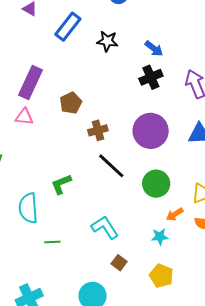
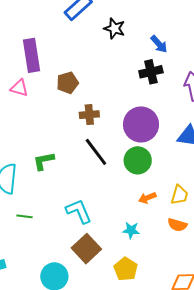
purple rectangle: (30, 82) -> (31, 55), turned -44
green circle: (156, 184) -> (138, 160), moved
orange arrow: (175, 214) -> (147, 198), moved
brown square: (119, 263) -> (86, 249), size x1.8

